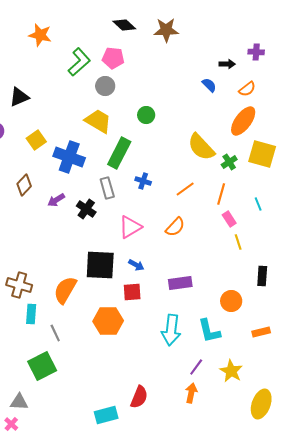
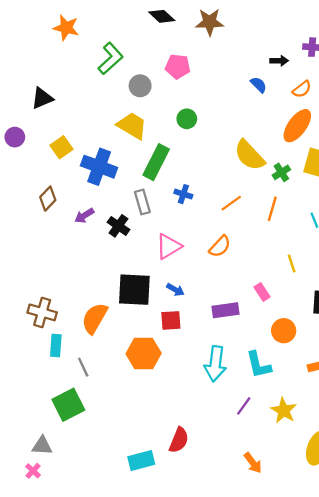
pink pentagon: (113, 58) -> (178, 66), moved
pink rectangle: (229, 219) -> (262, 292), moved
orange arrow: (191, 393) -> (253, 463), moved, turned 132

